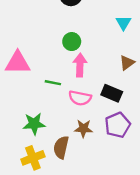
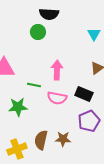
green circle: (72, 42) -> (38, 32), moved
green star: (34, 124) -> (18, 107), moved
brown star: (83, 129) -> (63, 139), moved

